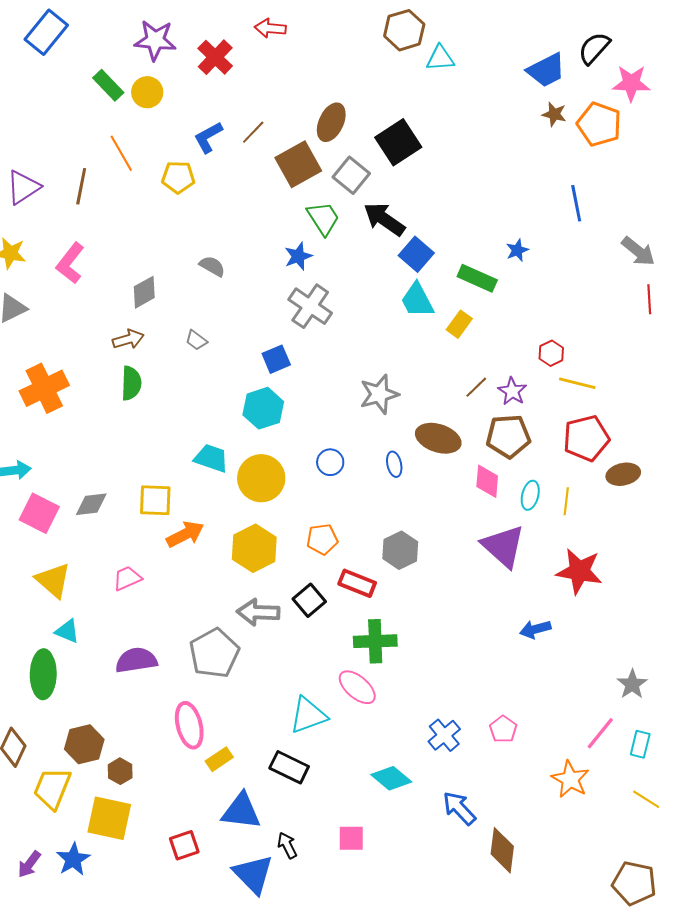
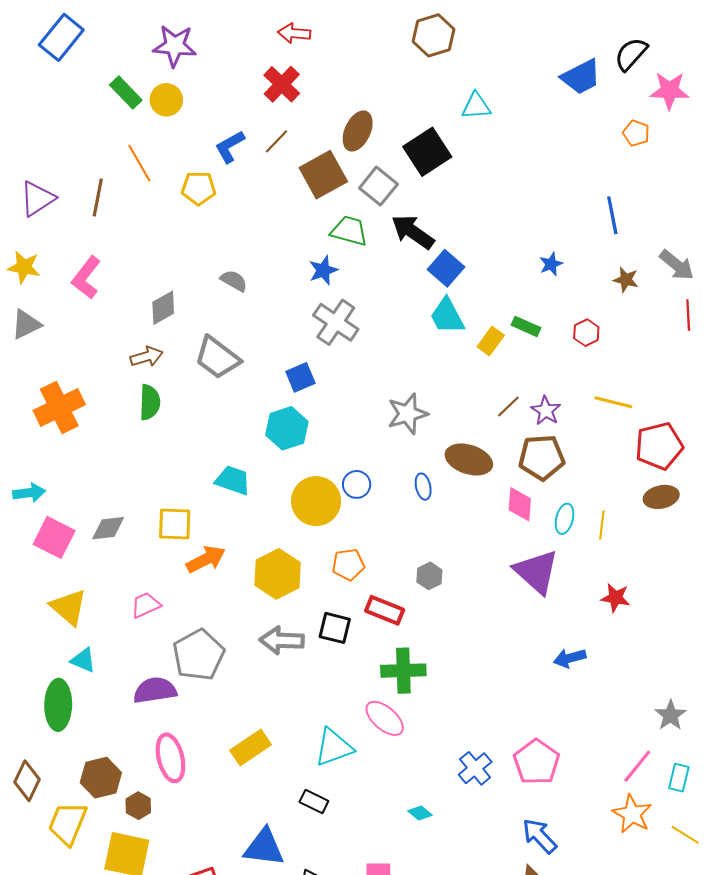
red cross: (215, 57) -> (282, 84), moved
cyan triangle: (440, 58) -> (476, 106), moved
brown star: (554, 114) -> (626, 280), moved
orange pentagon: (599, 124) -> (636, 133), size x0.6
green trapezoid: (323, 218) -> (349, 231), turned -42
green rectangle: (477, 278) -> (526, 326), moved, size x0.7
gray trapezoid: (196, 340) -> (217, 358), size x2.0
red hexagon: (551, 353) -> (586, 333), moved
red pentagon: (586, 438) -> (659, 446), moved
yellow circle: (261, 478) -> (316, 501), moved
gray hexagon: (400, 550) -> (429, 576), size x0.7
red star: (579, 571) -> (615, 598), size x0.6
black square: (309, 600) -> (335, 628), turned -36
gray pentagon: (214, 653) -> (199, 655), moved
pink ellipse: (189, 725) -> (170, 758), moved
pink pentagon: (503, 729) -> (536, 762), size x1.6
yellow rectangle: (219, 759) -> (251, 747), moved, size x1.4
black rectangle: (289, 767) -> (314, 802), size x0.7
cyan diamond: (391, 778) -> (420, 813), size x0.6
orange star: (570, 779) -> (632, 814), moved
blue arrow: (459, 808) -> (540, 836), moved

